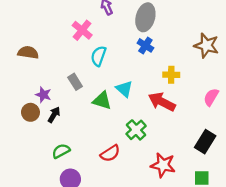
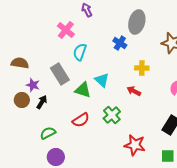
gray ellipse: (145, 17) -> (137, 22), moved
brown semicircle: (28, 53) -> (20, 63), moved
gray rectangle: (75, 82) -> (60, 74), size x1.5
red arrow: (162, 102) -> (134, 91), size x0.6
red semicircle: (110, 153) -> (81, 120), moved

